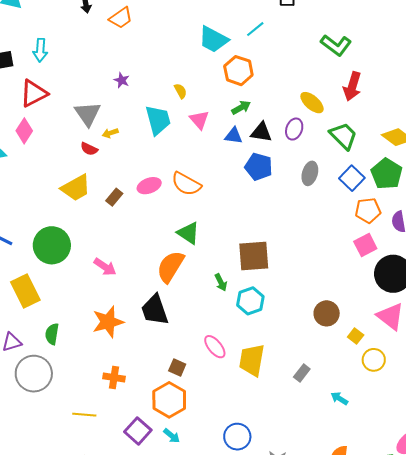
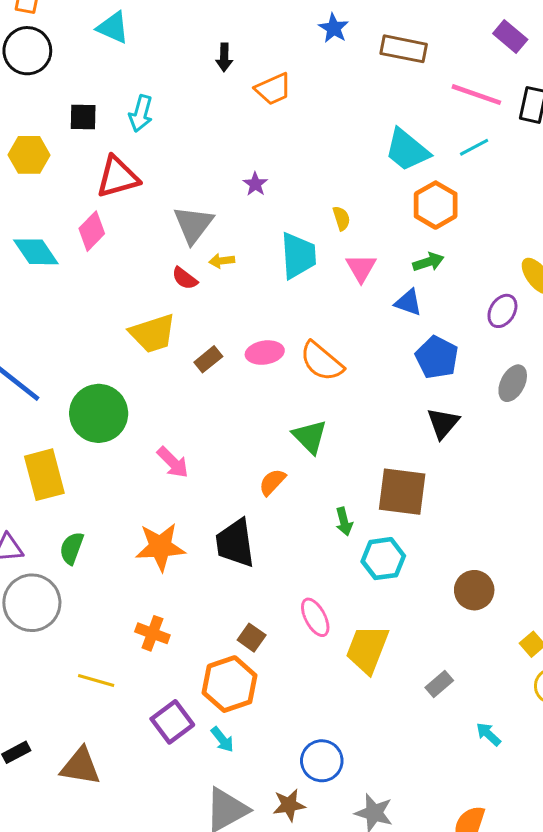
black triangle: (261, 132) -> (443, 423), moved, turned 50
orange semicircle: (170, 267) -> (272, 482), size x0.6
brown circle: (327, 313) -> (474, 590), moved

